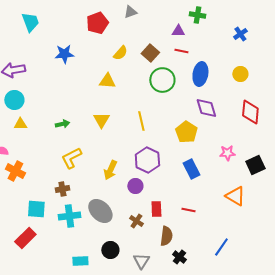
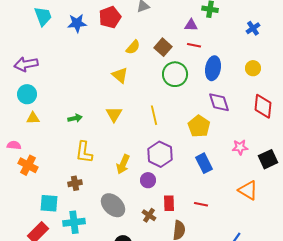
blue star: (64, 54) -> (77, 23), moved
yellow triangle: (107, 81) -> (120, 75), turned 36
yellow L-shape: (71, 158) -> (84, 152), turned -55
cyan cross: (69, 216) -> (74, 222), moved

